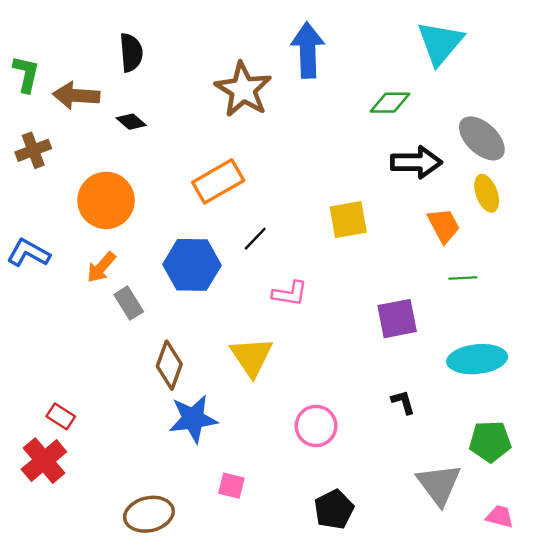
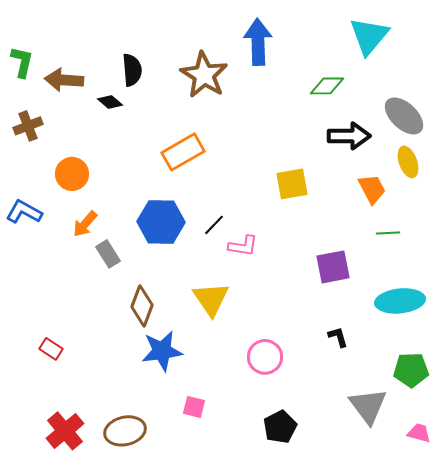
black semicircle: (131, 52) -> (132, 70), moved
orange circle: (106, 200) -> (72, 174), moved, size x0.7
black line: (255, 239) -> (214, 225), moved
red cross: (44, 461) -> (65, 431), moved

